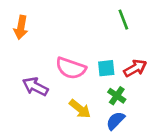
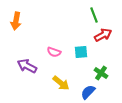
pink semicircle: (71, 68) -> (54, 52), size x0.6
red arrow: (135, 68) -> (103, 35), moved
green cross: (117, 96) -> (101, 73), moved

